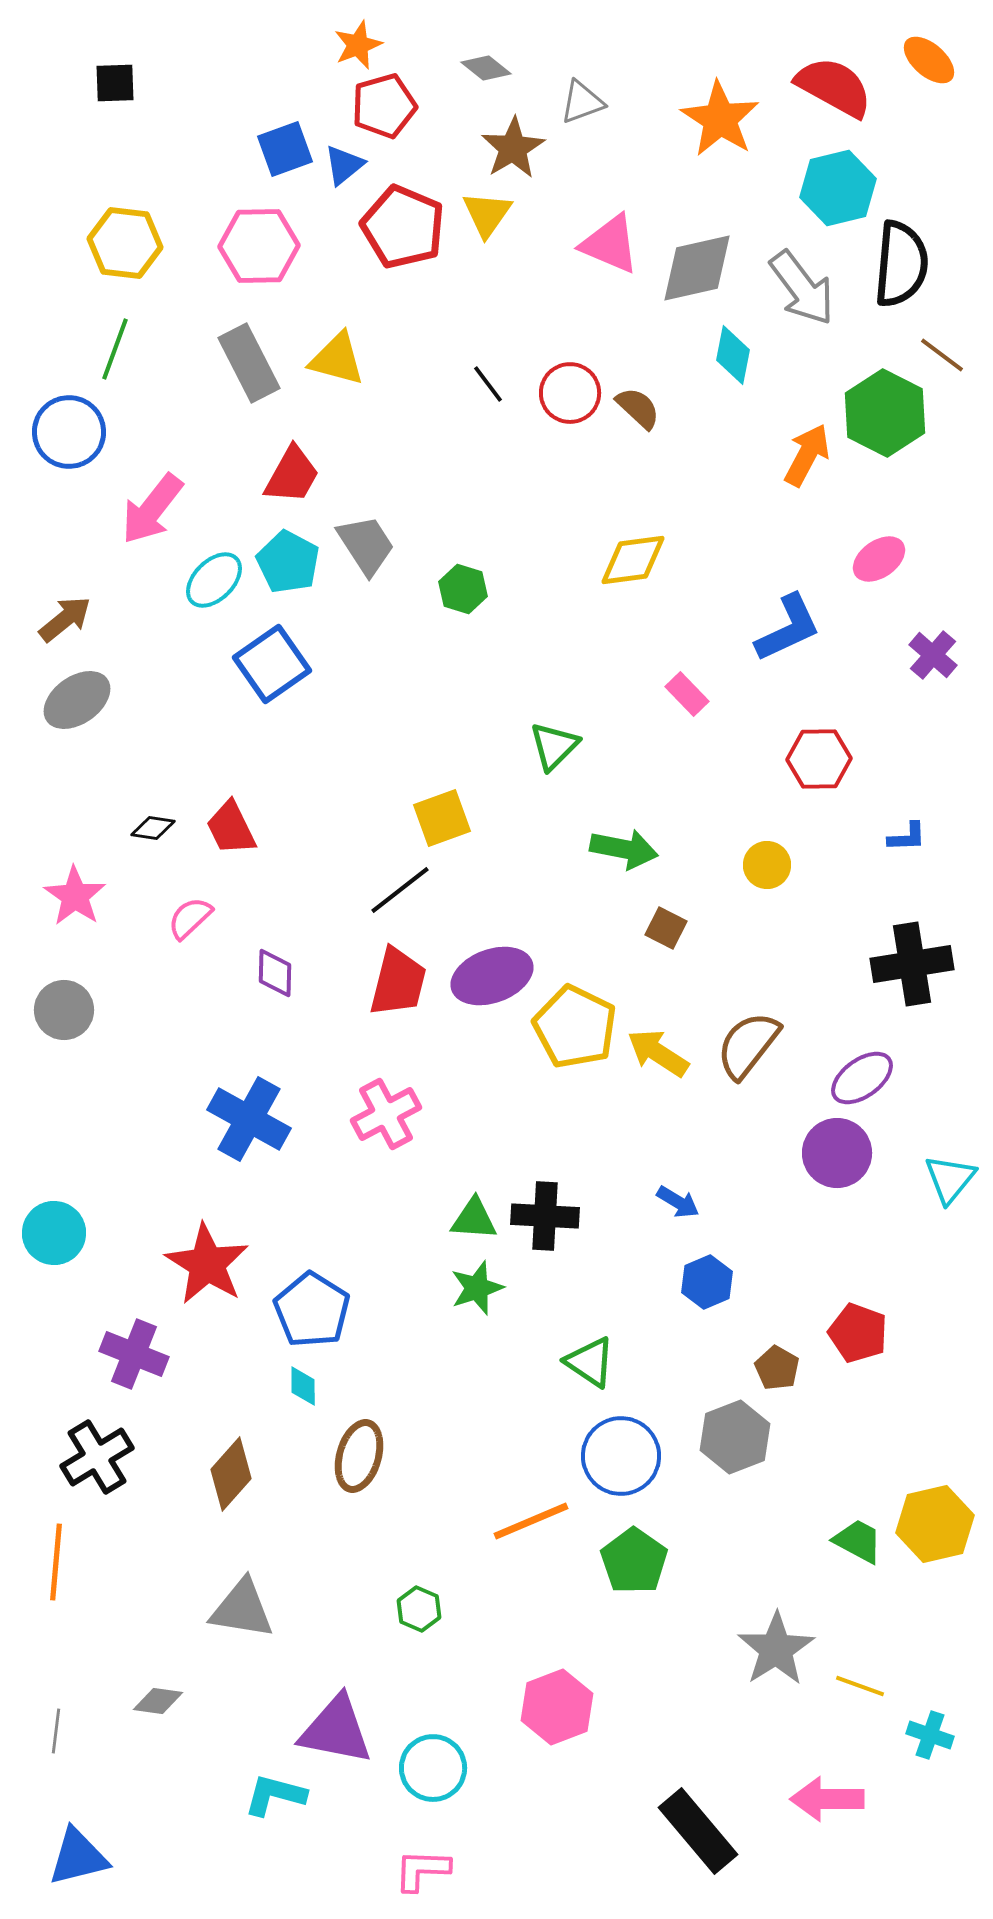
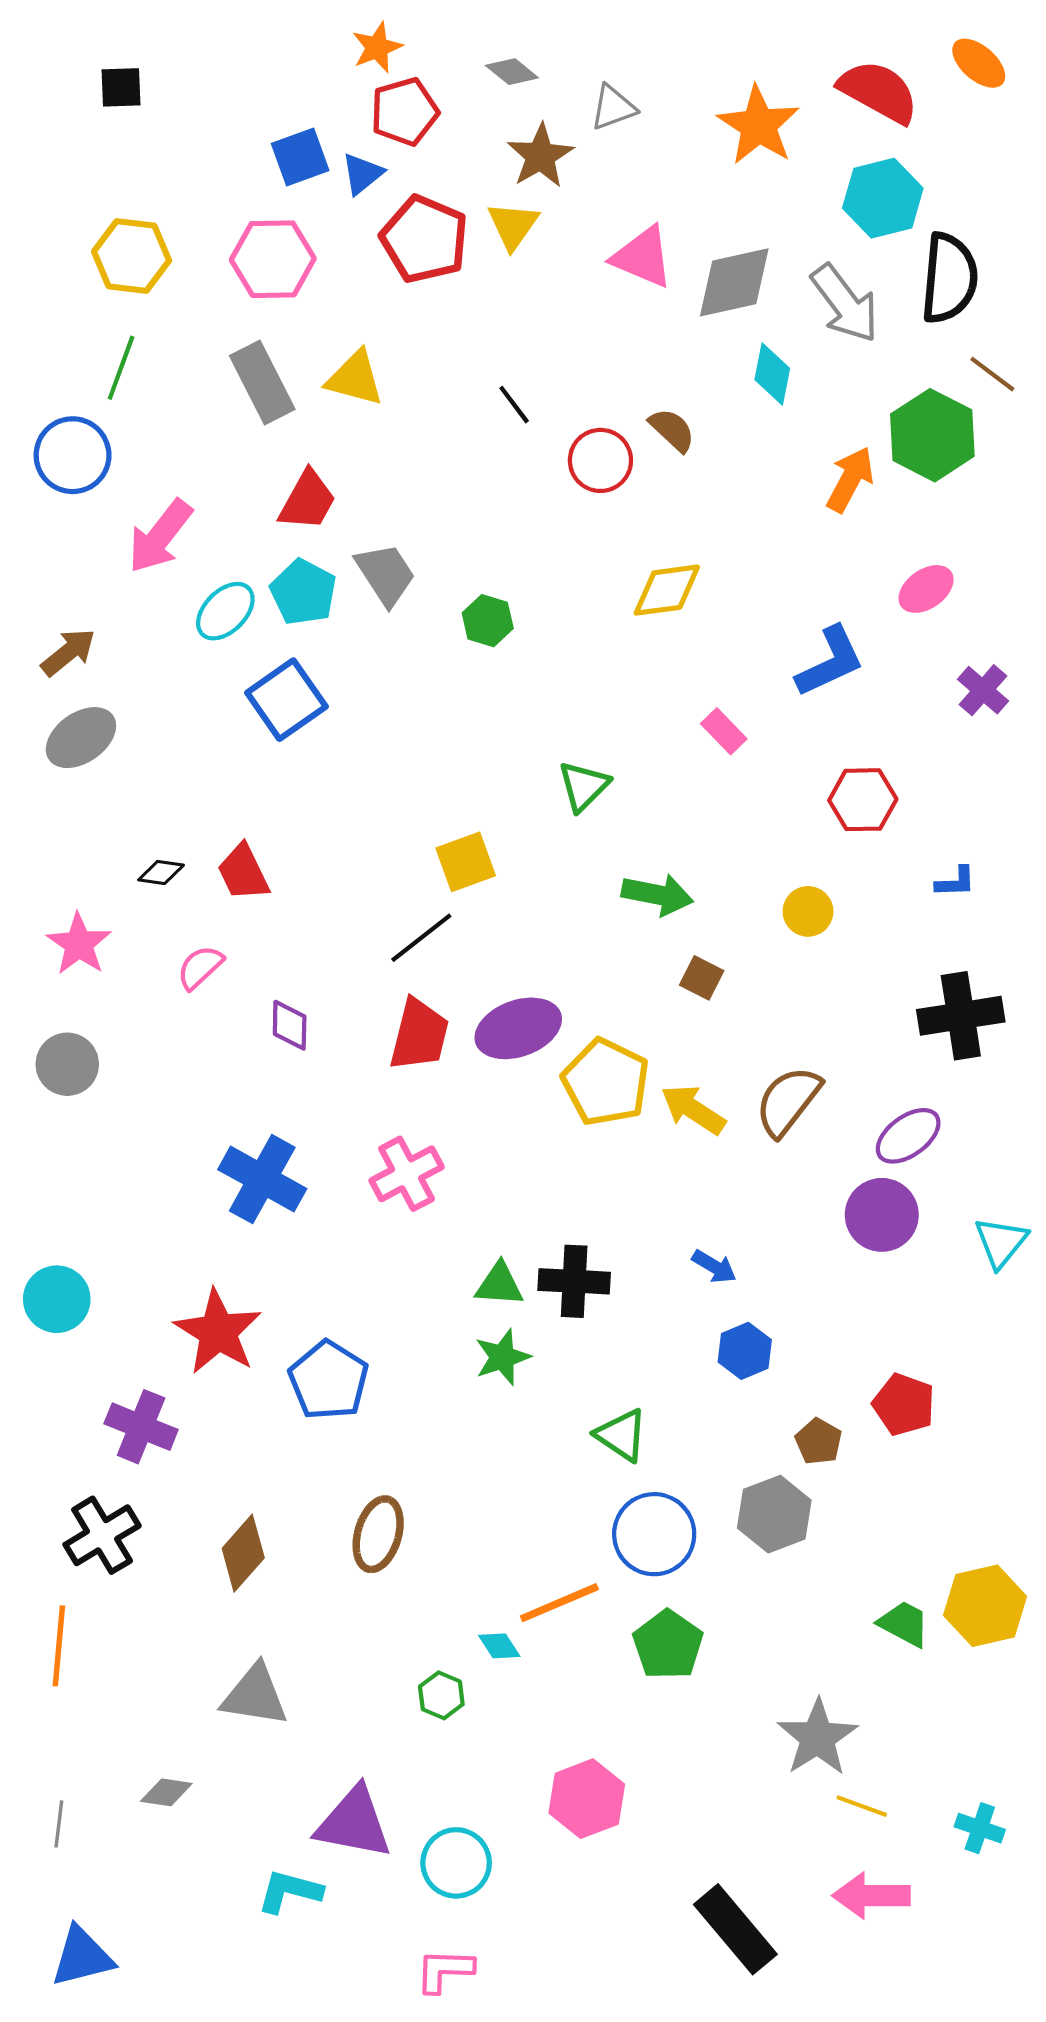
red circle: (570, 393) -> (600, 460), moved
cyan diamond: (303, 1386) -> (499, 1646), moved, turned -33
yellow line: (860, 1686) -> (862, 1806), moved

